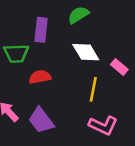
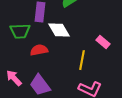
white diamond: (86, 52) -> (59, 30), moved

